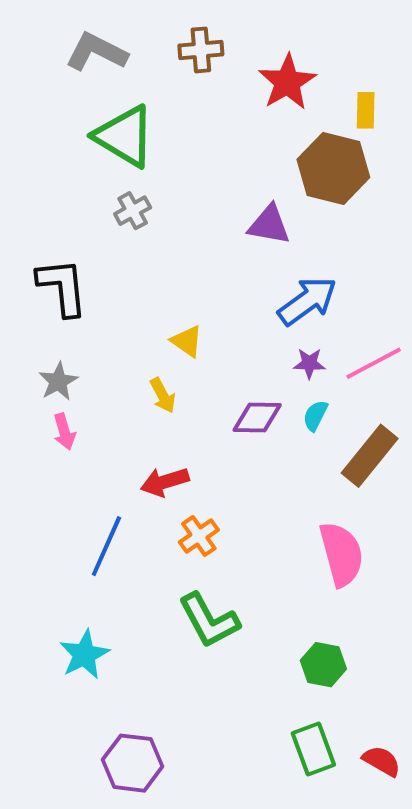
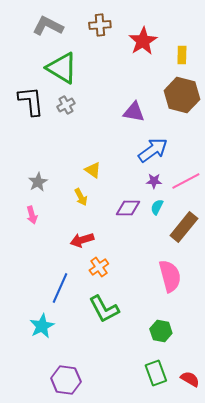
brown hexagon: (333, 168) -> (182, 95), moved
black L-shape: (62, 287) -> (31, 101), moved
gray star: (58, 381) -> (38, 182), moved
blue line: (106, 546) -> (60, 288), moved

